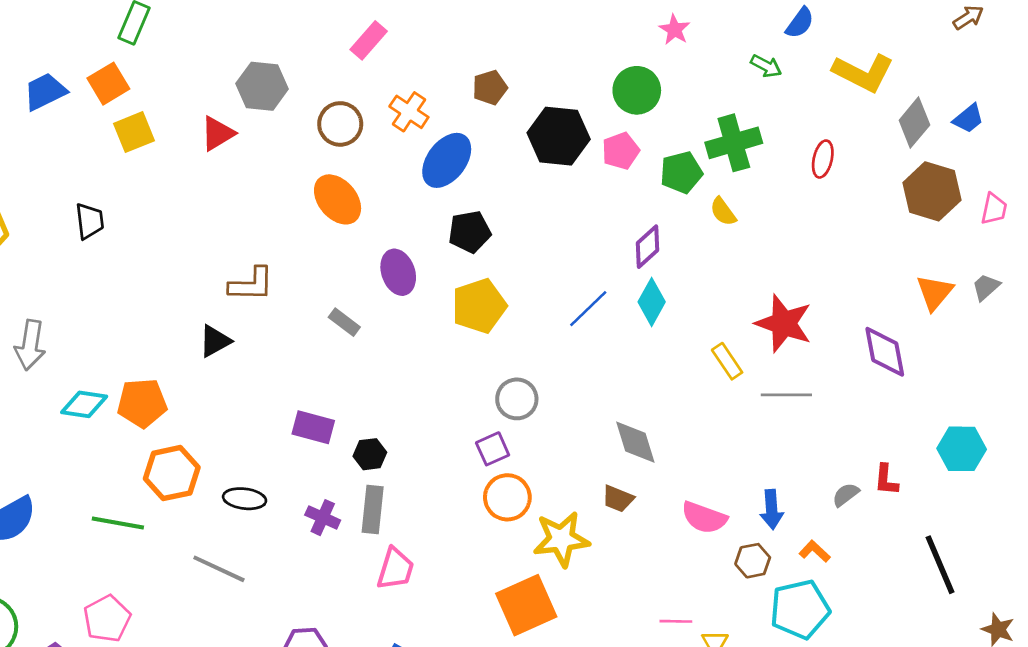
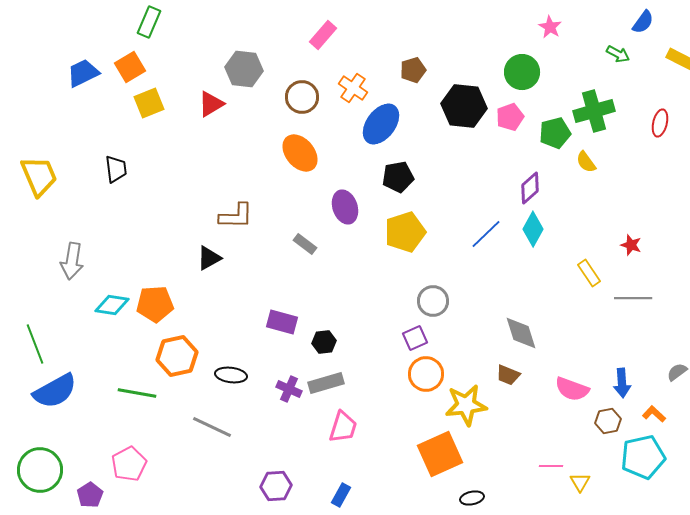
red star: (784, 323) -> (631, 245), size x0.5
gray rectangle: (373, 509) -> (326, 383), turned 68

